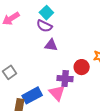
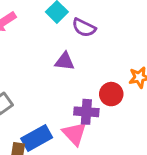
purple semicircle: (44, 26) -> (84, 28), moved

